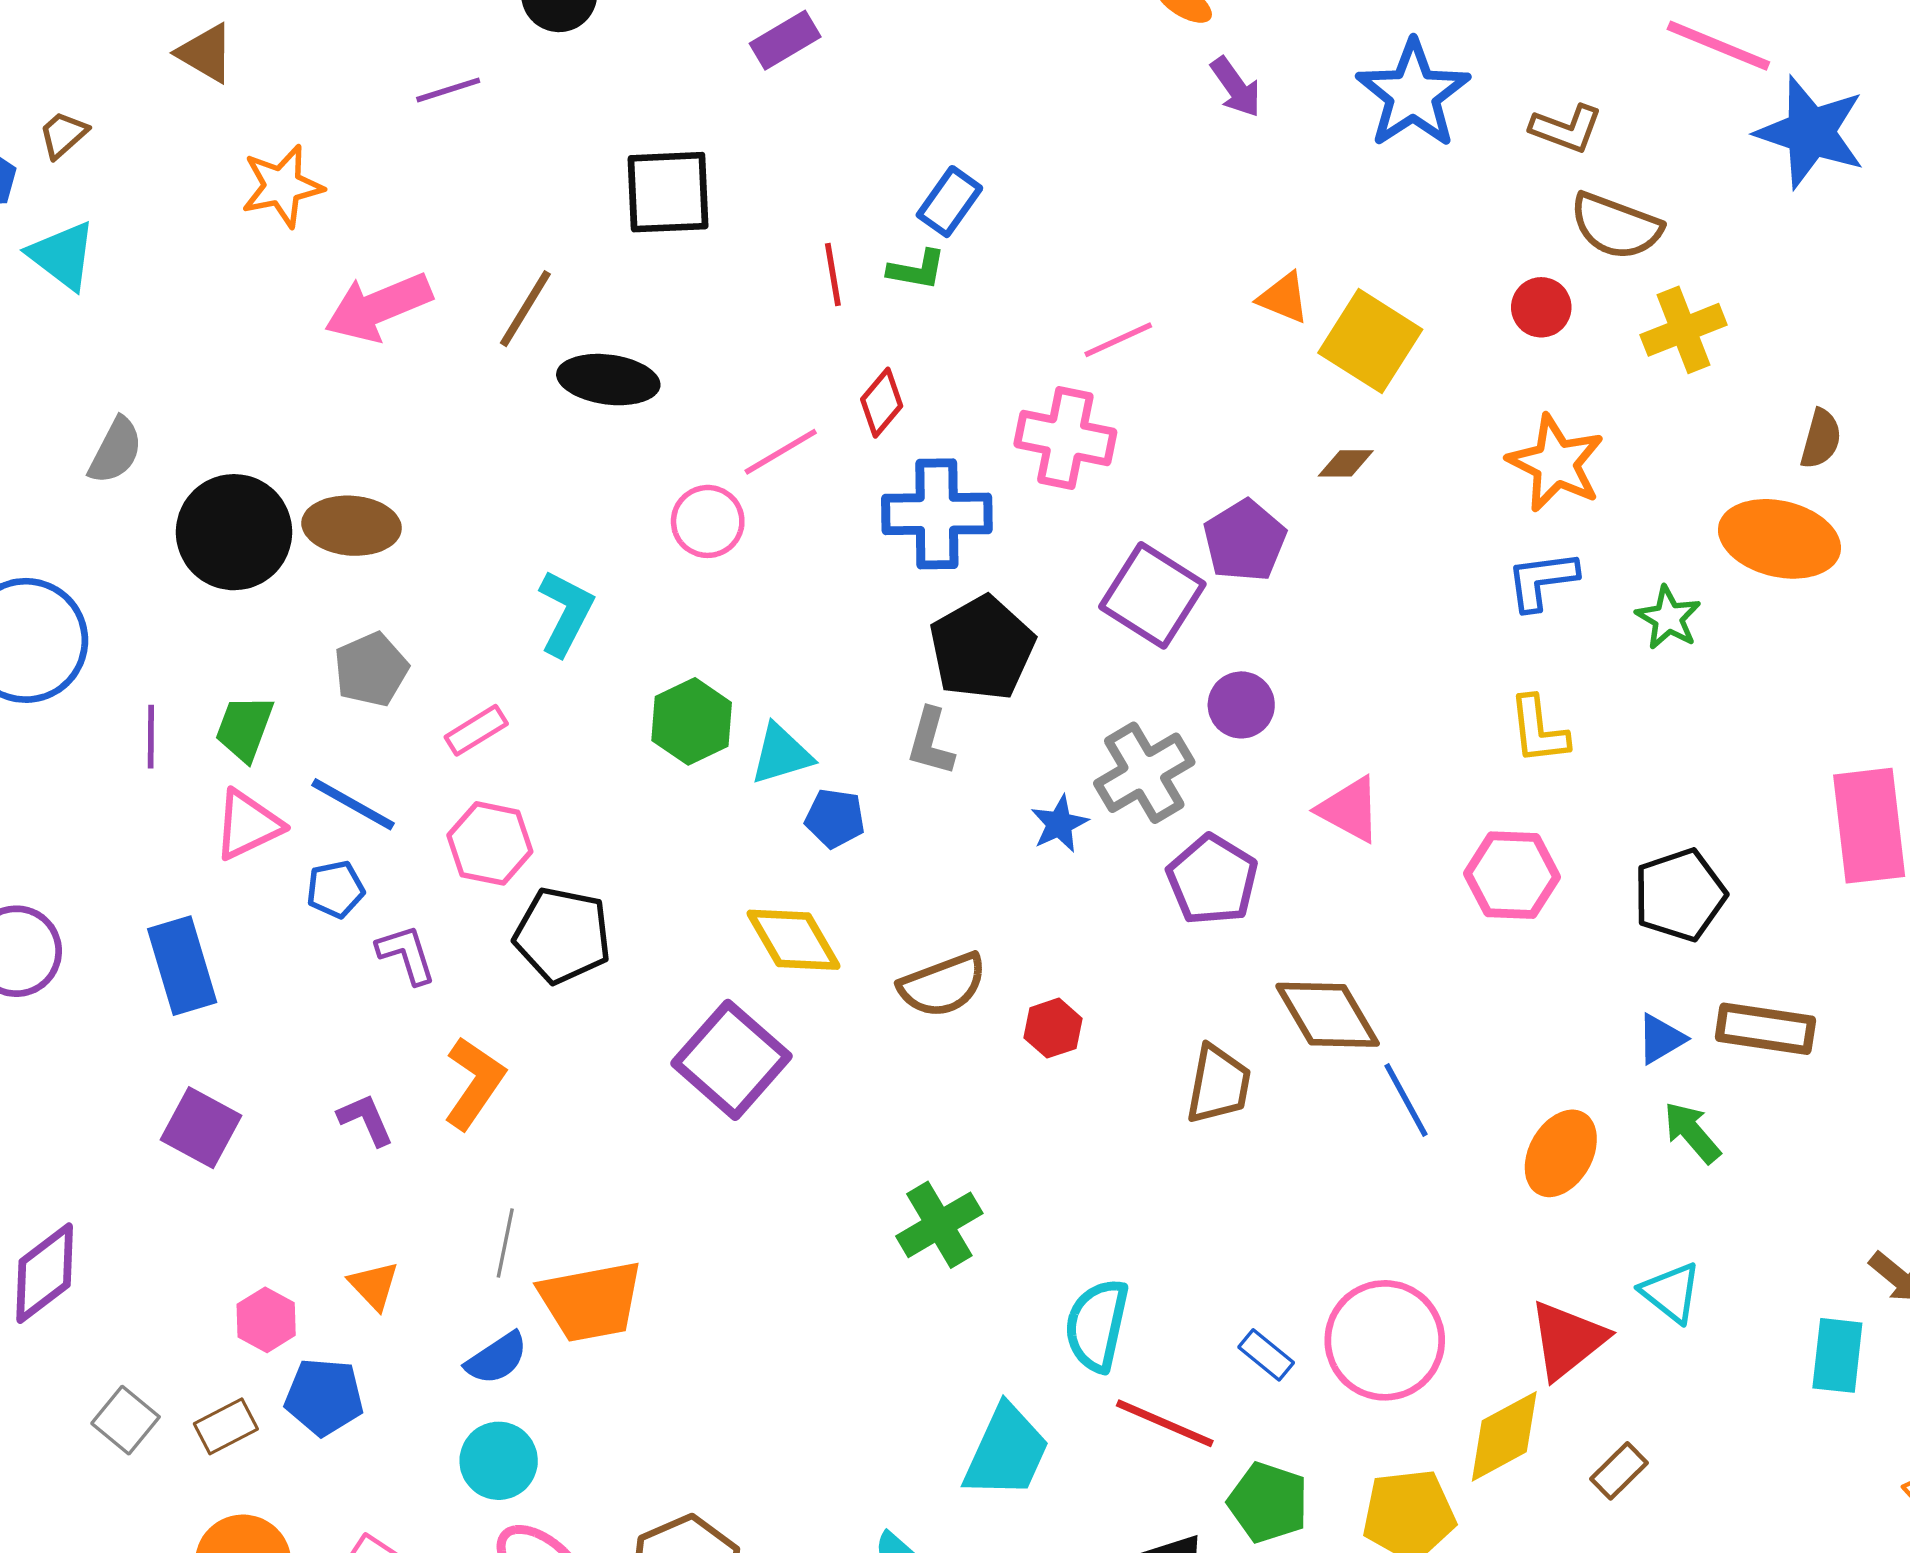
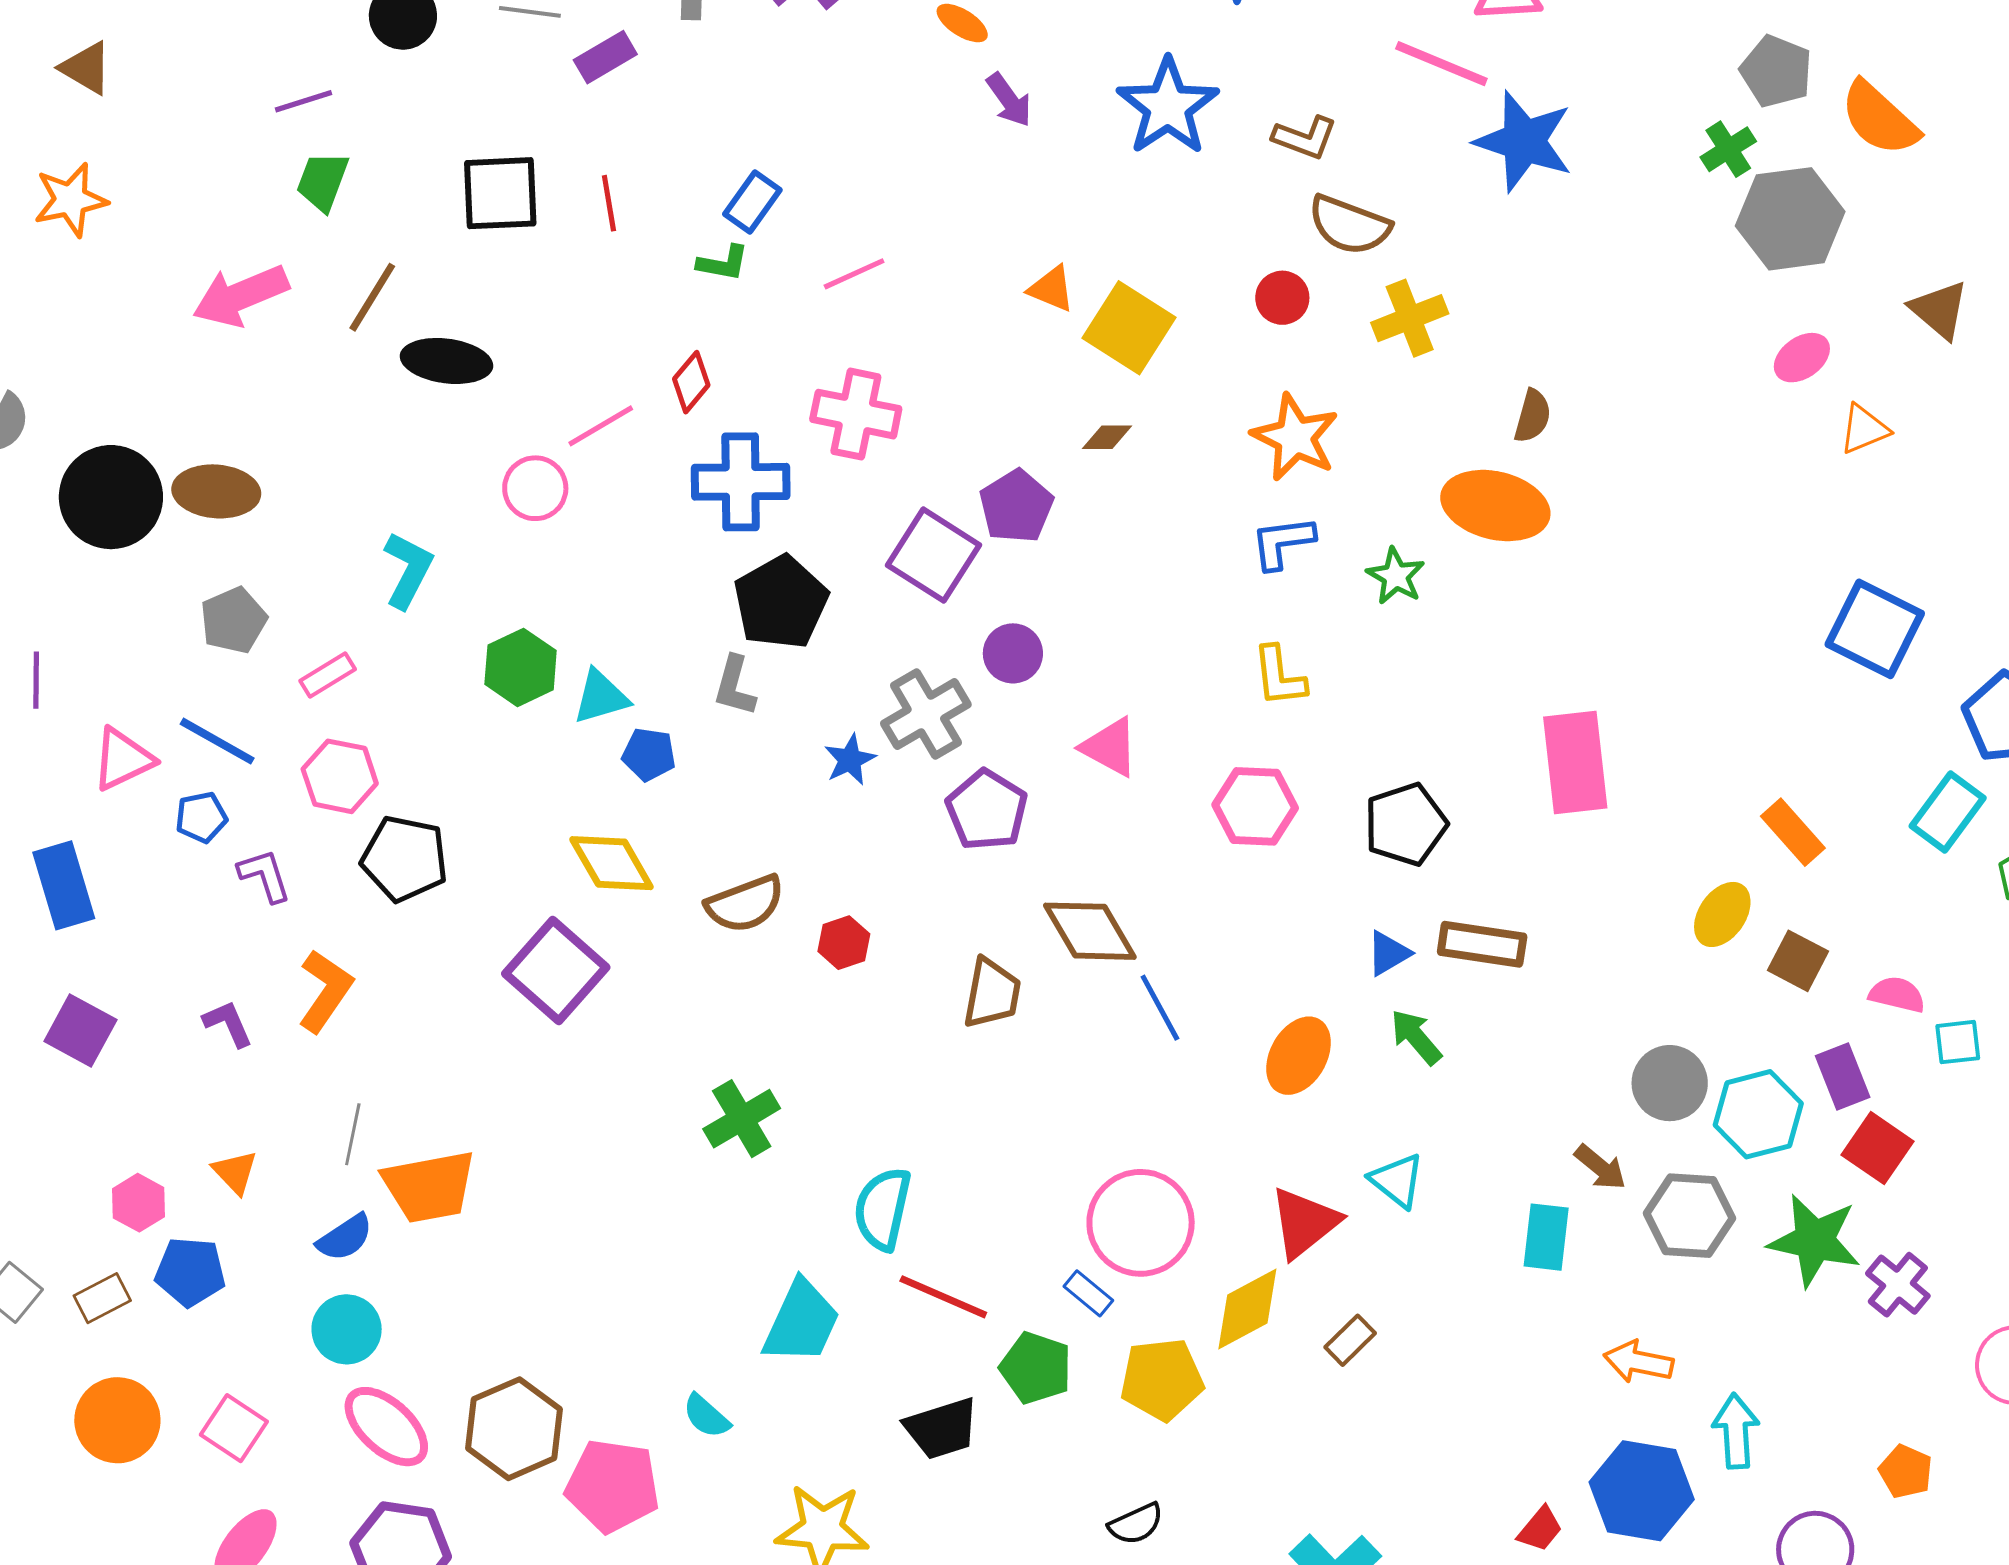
orange star: (282, 186) -> (71, 200), moved
red line: (833, 274) -> (609, 203), moved
pink line: (1118, 340) -> (854, 274), moved
green trapezoid: (244, 728) -> (323, 181), moved
blue rectangle: (1266, 1355) -> (1088, 1293), moved

